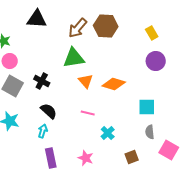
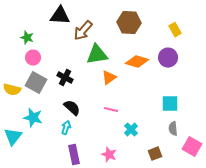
brown arrow: (78, 28) -> (83, 31), moved
purple circle: (156, 61) -> (168, 58), moved
orange triangle: (86, 81) -> (109, 78), turned 35
orange diamond: (114, 84) -> (137, 62), moved

